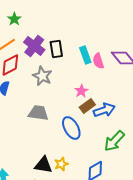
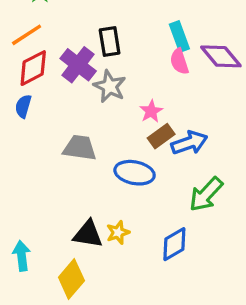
purple cross: (34, 46) -> (78, 65), moved
cyan rectangle: (85, 55) -> (179, 37), moved
gray star: (42, 76) -> (110, 86), moved
blue ellipse: (71, 128) -> (135, 173), turned -50

